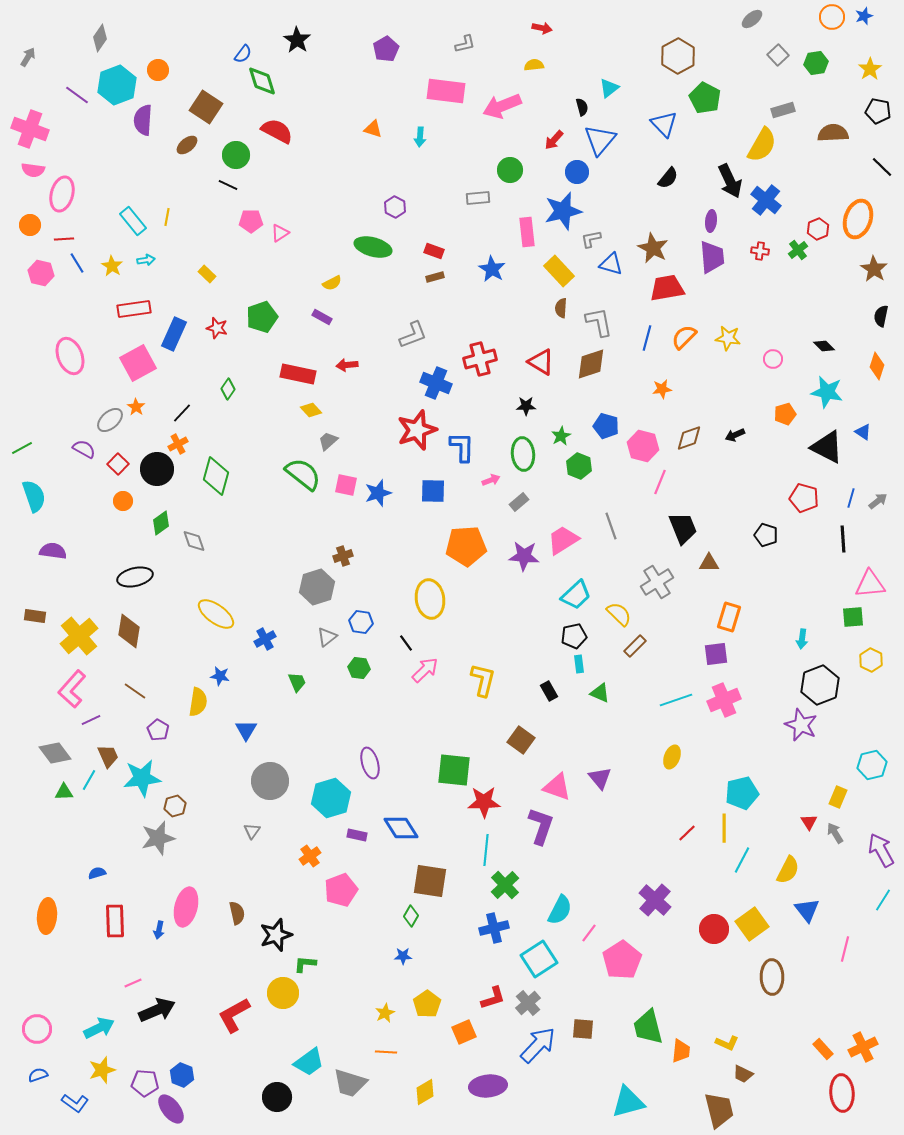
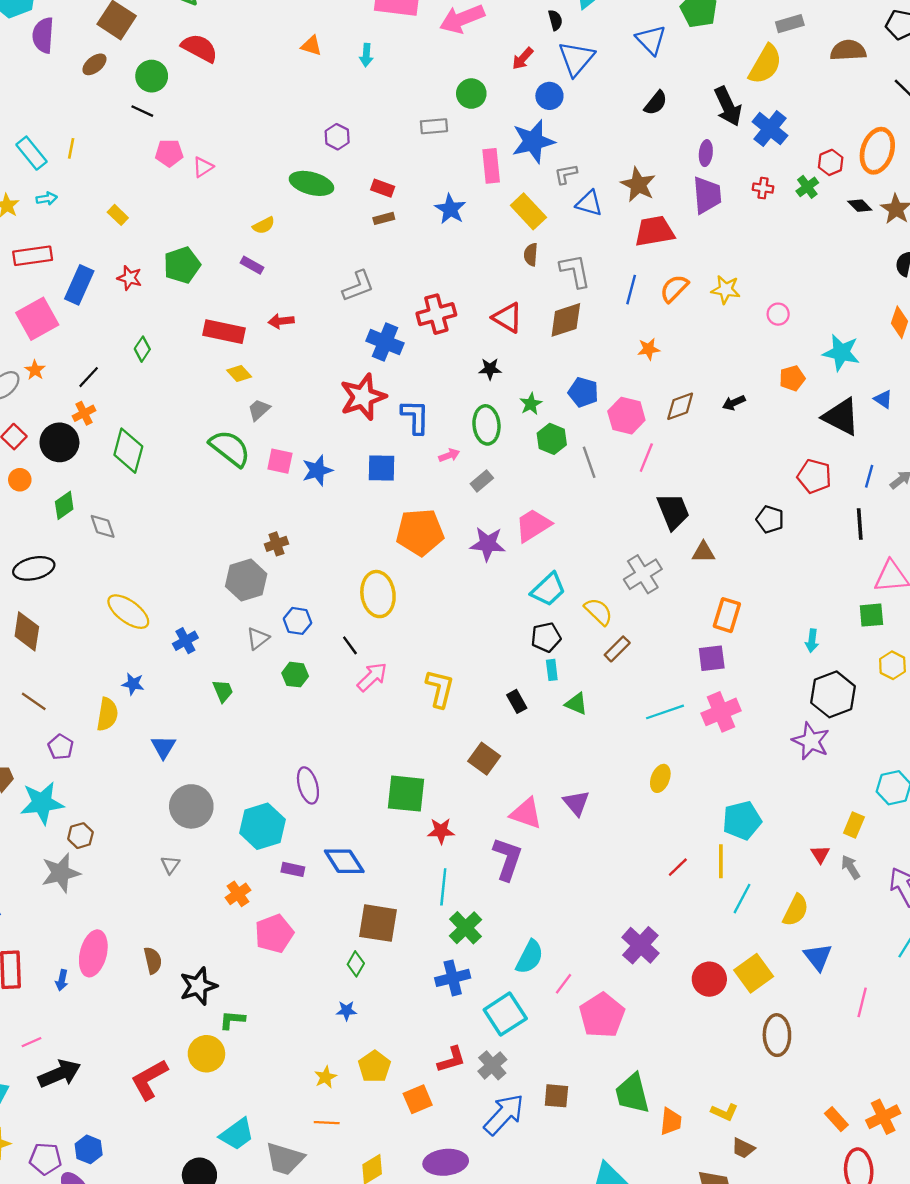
black diamond: (824, 346) -> (860, 206), moved
gray line: (611, 526) -> (589, 462), moved
red star: (484, 802) -> (441, 831), size x0.7

